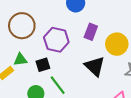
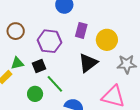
brown circle: (22, 26) -> (16, 31), size x0.7
black triangle: (95, 66) -> (88, 63), turned 45

